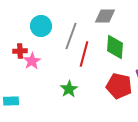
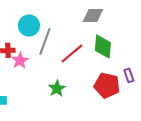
gray line: (71, 36) -> (45, 41), moved
red line: (84, 54) -> (72, 53), turned 35

